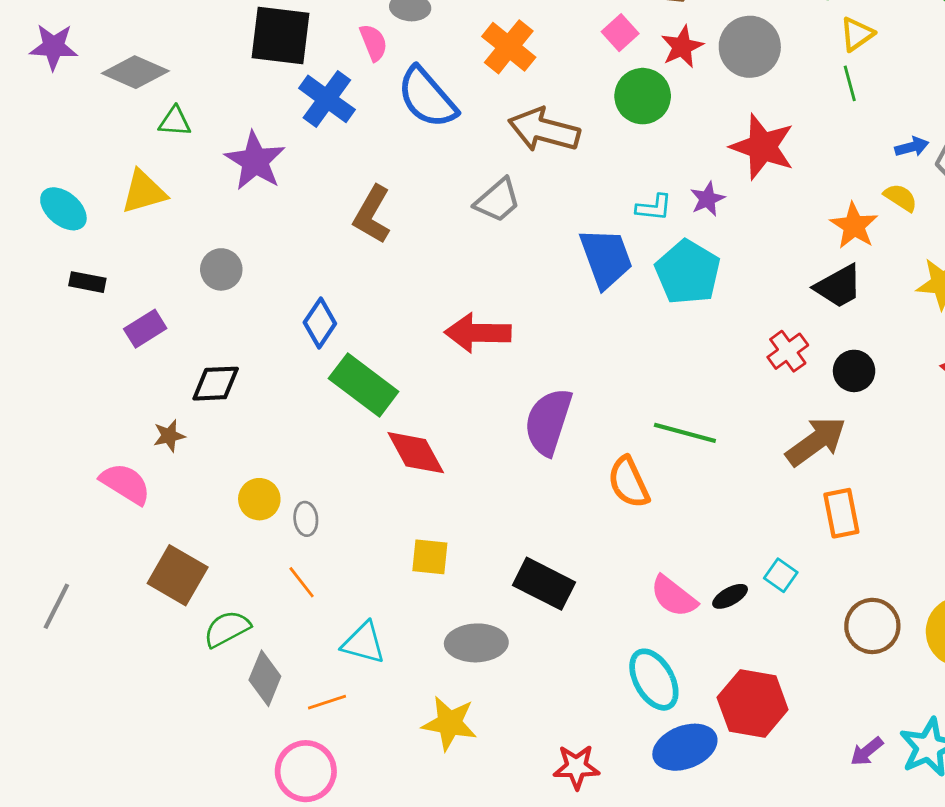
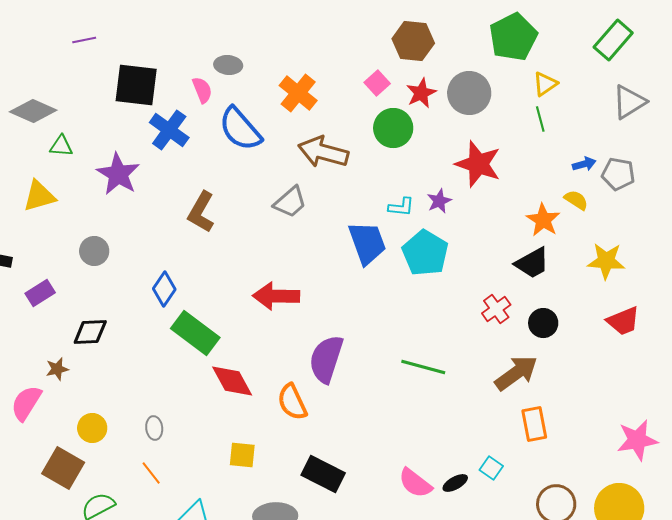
orange semicircle: (629, 482) -> (292, 402), moved
pink semicircle: (125, 484) -> (26, 403), turned -90
yellow circle: (259, 499) -> (92, 428), moved

